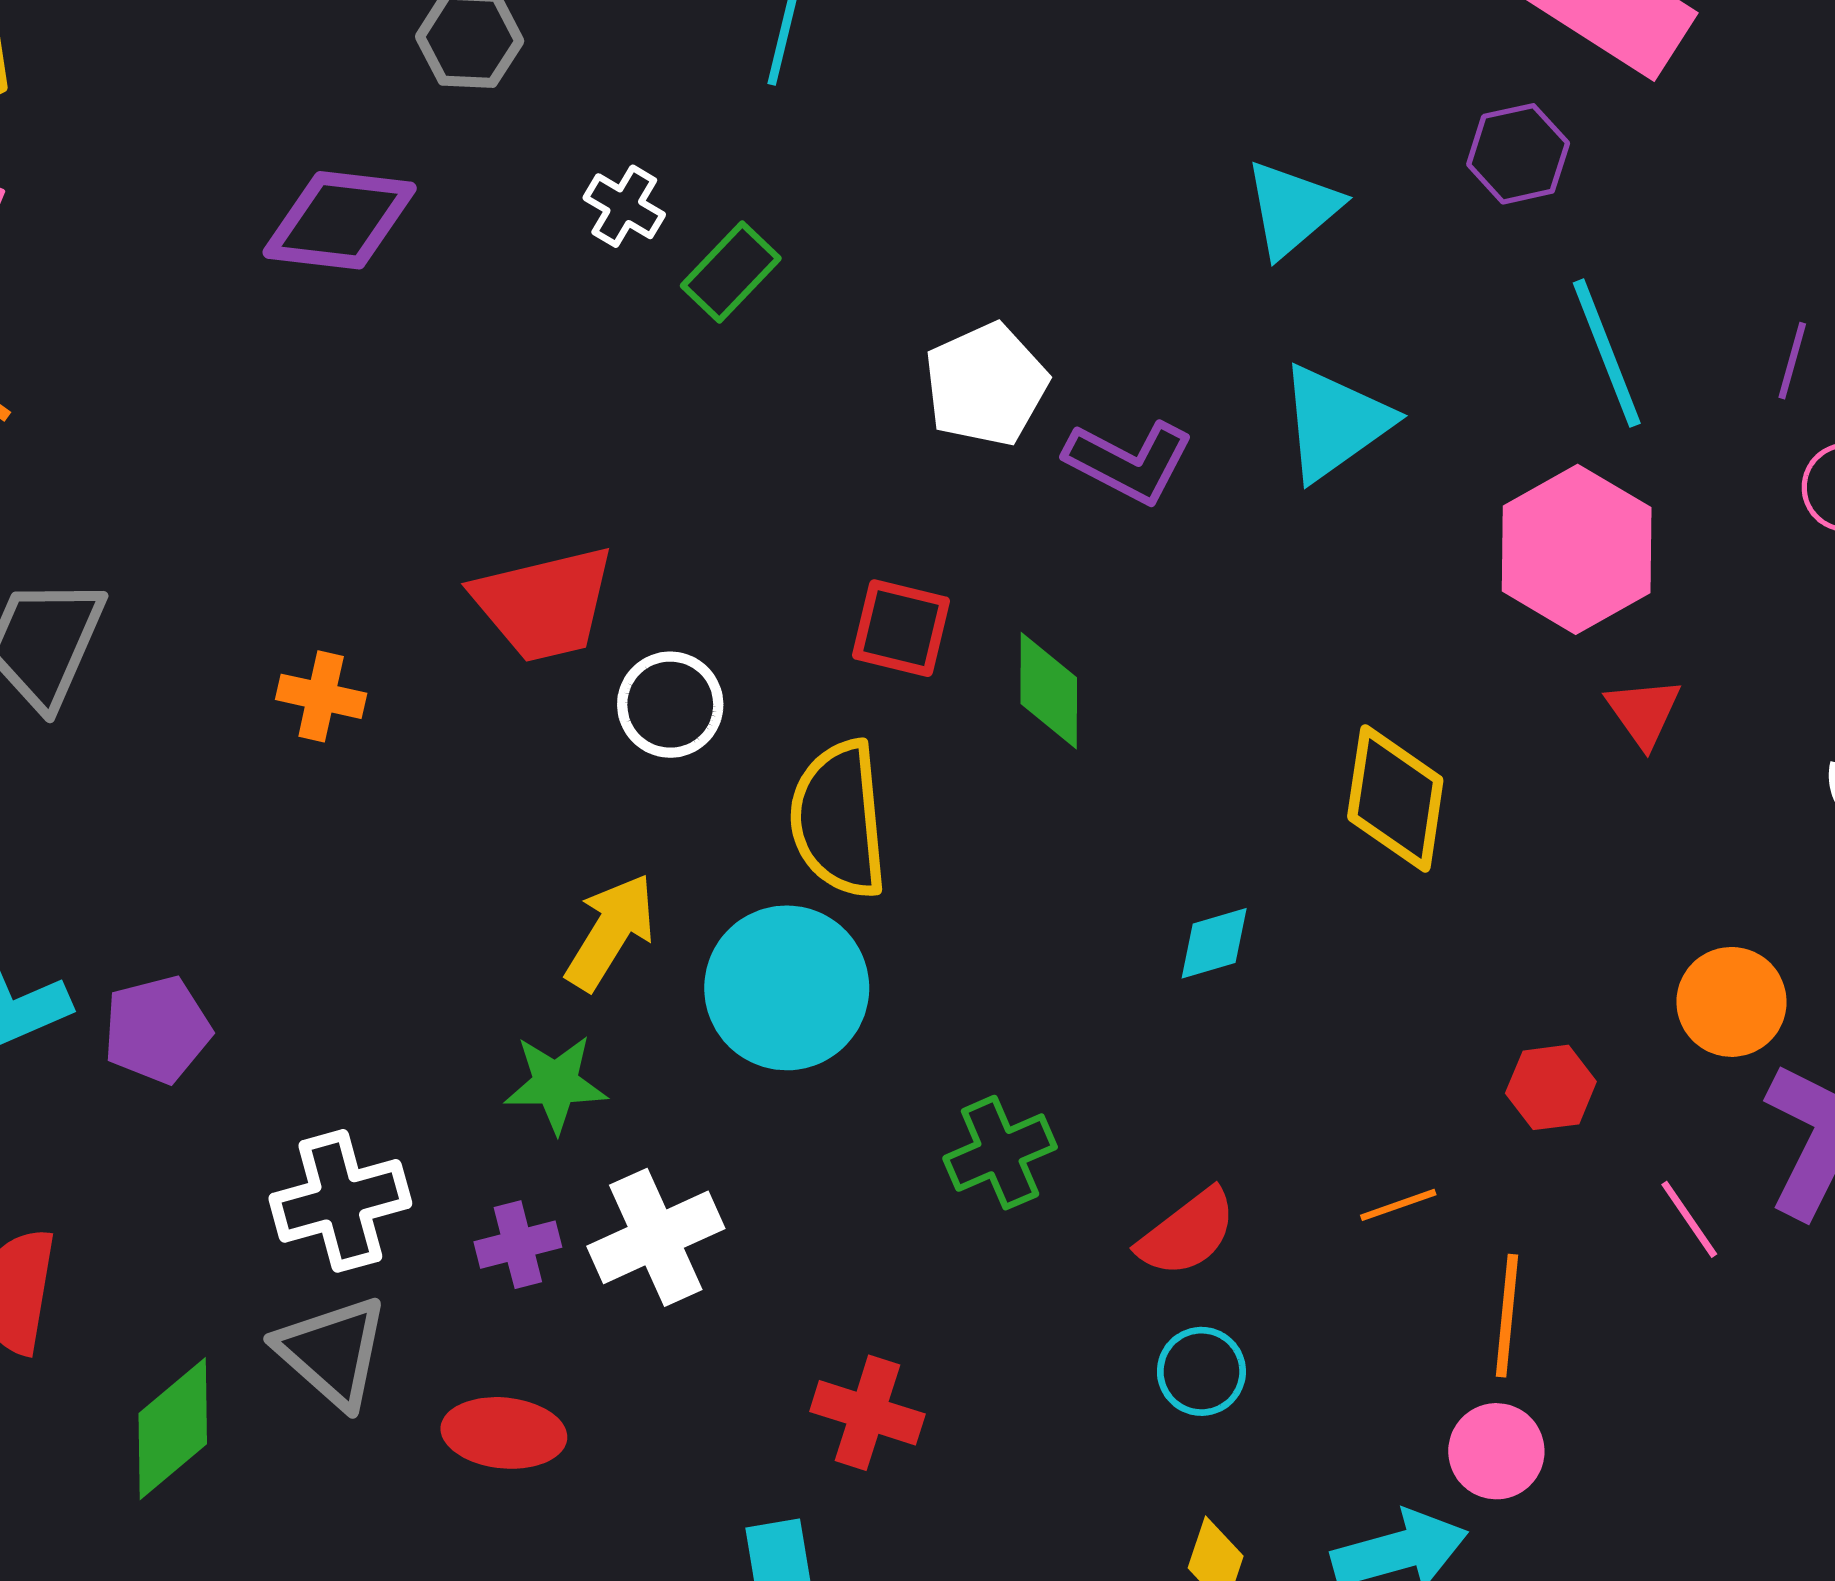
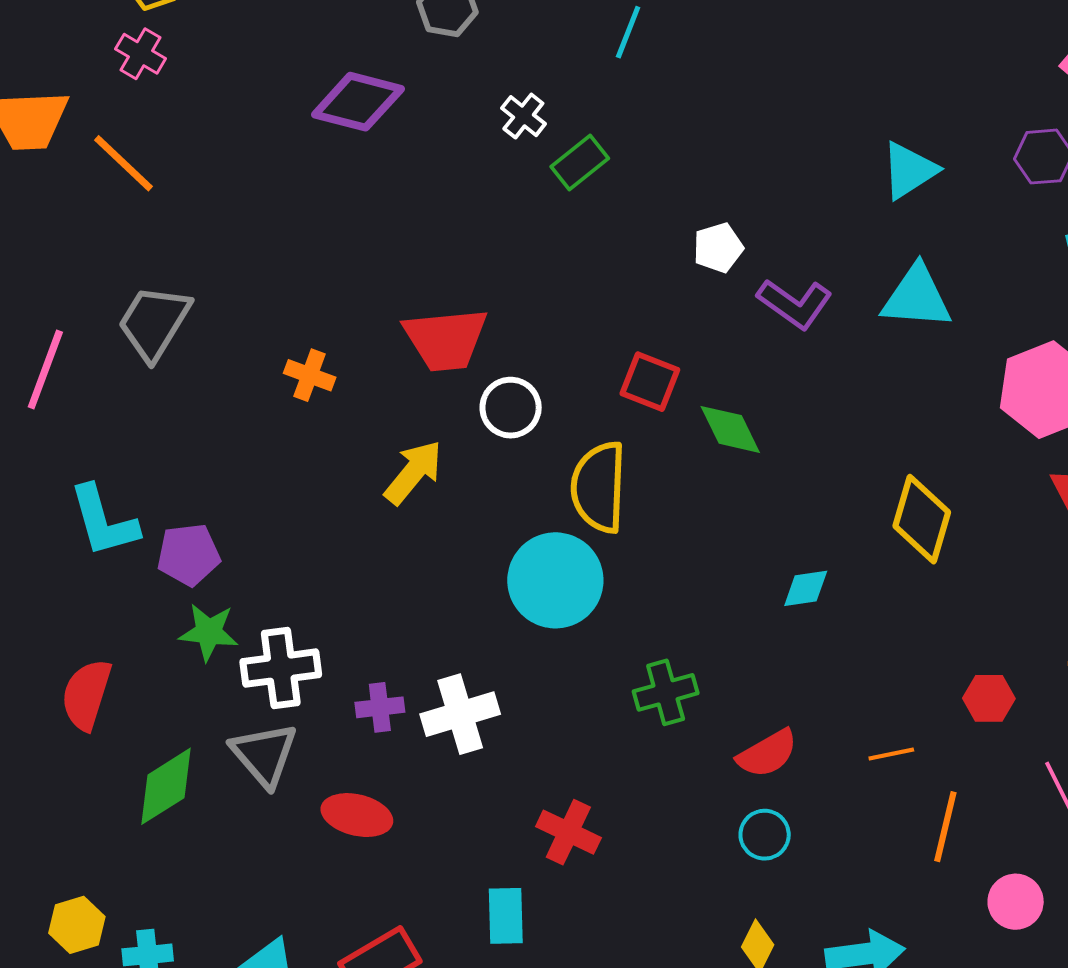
white pentagon: (986, 385) -> (718, 248), size x0.7
cyan triangle: (1335, 422) -> (917, 297), turned 32
green diamond: (1049, 691) -> (730, 429), turned -34
yellow arrow: (610, 932) -> (413, 472), moved
green star: (556, 1084) -> (209, 632), moved
pink circle: (1496, 1451) -> (1016, 902), moved

